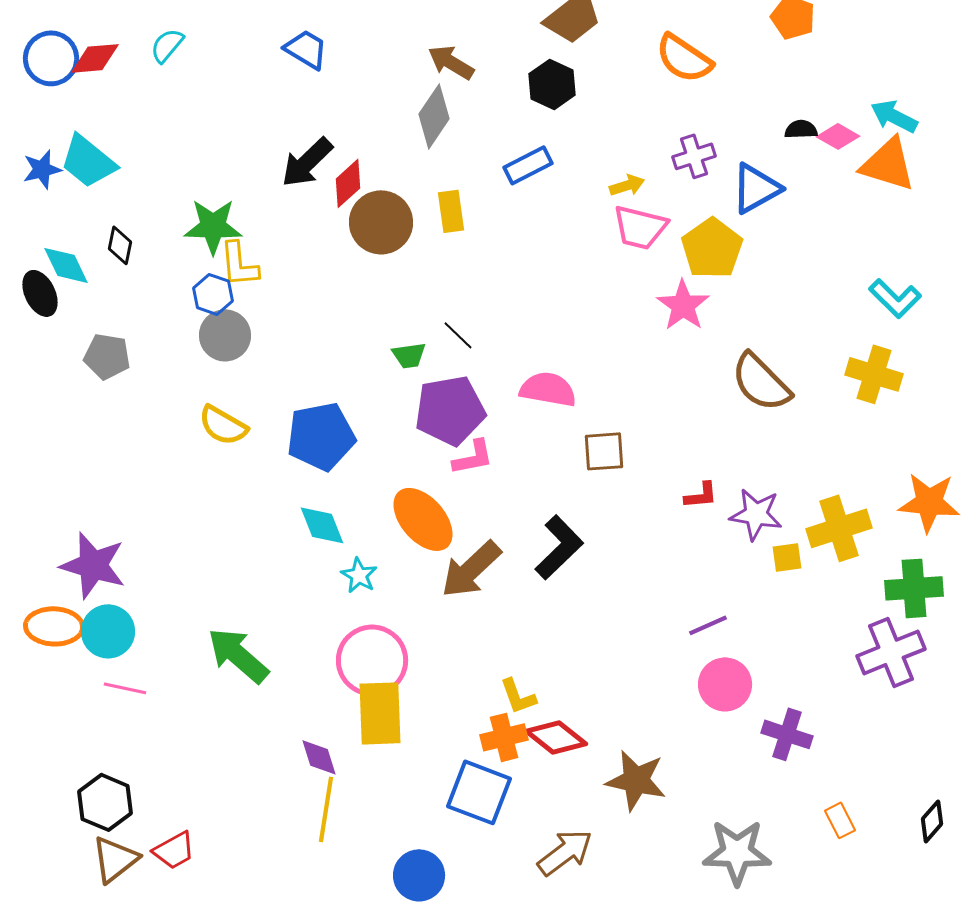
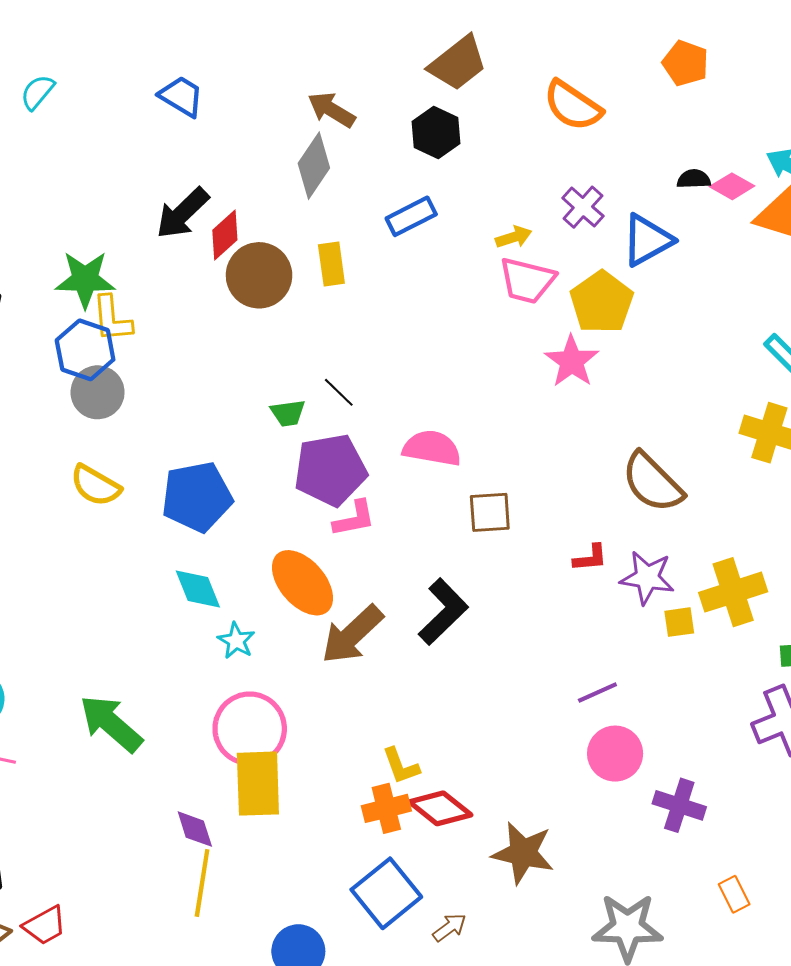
purple cross: (694, 156) -> (583, 207), turned -30
blue hexagon: (213, 294) -> (85, 350), size x1.4
brown semicircle: (761, 382) -> (652, 482), moved
blue square: (479, 792) -> (386, 893), moved, turned 30
brown arrow: (565, 852) -> (449, 927), size x0.6

